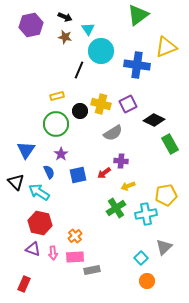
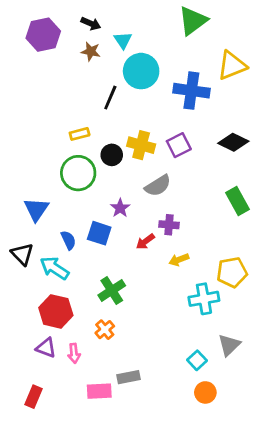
black diamond: (154, 120) -> (233, 142), moved
purple star: (61, 154) -> (120, 208), moved
blue square: (78, 175) -> (99, 233), moved, turned 30
green cross: (116, 208) -> (112, 290), moved
pink rectangle: (75, 257) -> (99, 391), moved

